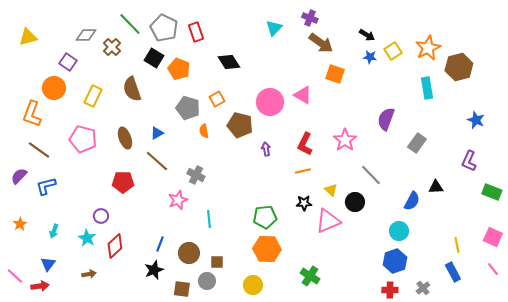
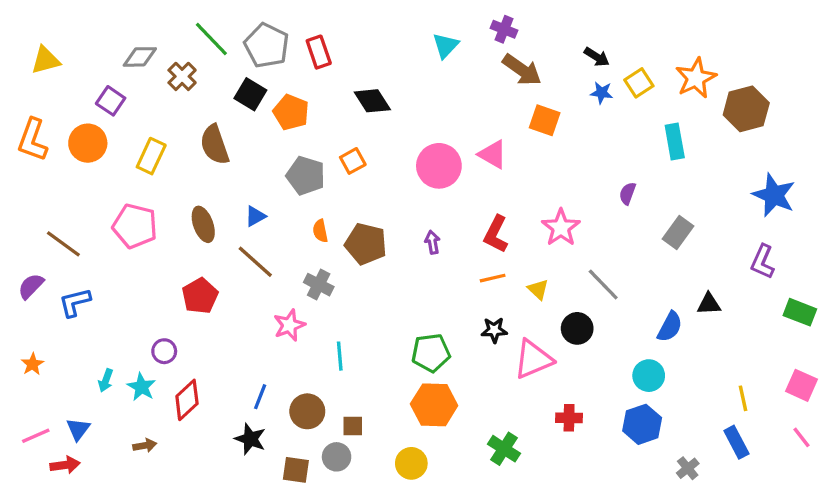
cyan rectangle: (427, 88) -> (675, 141), moved
orange L-shape: (32, 114) -> (33, 140), moved
purple semicircle: (386, 119) -> (628, 193), size x0.6
blue star: (476, 120) -> (774, 195), size x1.5
brown pentagon: (240, 125) -> (366, 244), moved
orange semicircle: (204, 131) -> (320, 231), moved
red pentagon: (123, 182) -> (200, 296), turned -30
yellow triangle: (331, 190) -> (538, 289), moved
cyan arrow: (54, 231) -> (106, 380), moved
black star: (154, 270) -> (250, 439), turned -30
pink line: (15, 276) -> (36, 436), moved, turned -66
red cross: (390, 290) -> (569, 418), moved

